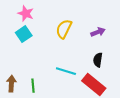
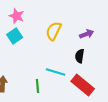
black semicircle: (98, 60) -> (80, 56), moved
green line: (33, 86) -> (38, 86), moved

